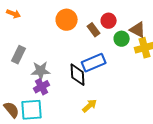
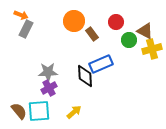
brown rectangle: (94, 30) -> (92, 34), moved
gray rectangle: (19, 55) -> (26, 29), moved
yellow arrow: (90, 106) -> (74, 112), moved

